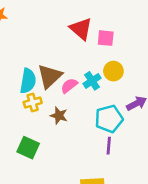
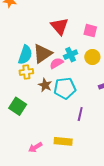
red triangle: (81, 29) -> (60, 26), moved
cyan cross: (92, 81) -> (71, 55), moved
cyan pentagon: (109, 119) -> (65, 88), moved

